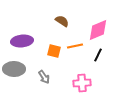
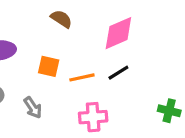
orange line: (75, 46) -> (82, 77), moved
black line: (98, 55) -> (118, 73), turned 32

